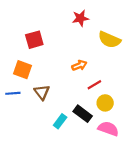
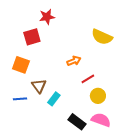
red star: (80, 18) -> (47, 17), moved
blue line: (13, 93) -> (20, 99), moved
black rectangle: (83, 114) -> (77, 122), moved
cyan rectangle: (60, 121) -> (54, 99), moved

